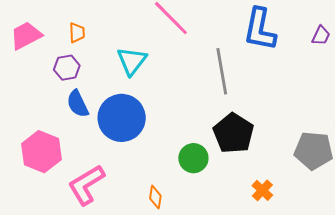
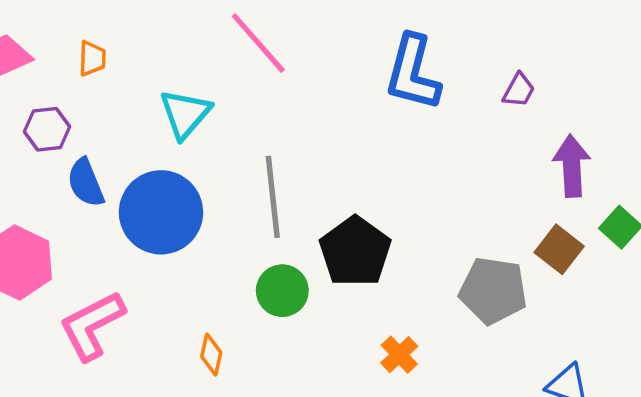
purple hexagon: (67, 68) -> (47, 129), moved
gray line: (222, 71) -> (273, 197), moved

